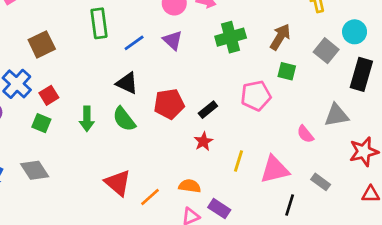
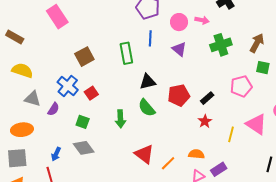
green rectangle: (99, 23) -> (126, 53), moved
blue line: (134, 43) -> (150, 38), moved, turned -49
black triangle: (127, 83) -> (148, 82), turned -36
green arrow: (87, 119) -> (120, 119), moved
green square: (41, 123) -> (83, 122), moved
pink triangle: (275, 170) -> (256, 124), moved, turned 50
purple rectangle: (219, 209) -> (219, 169), turned -63

